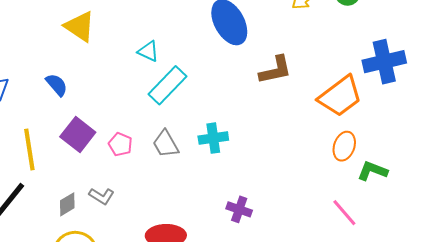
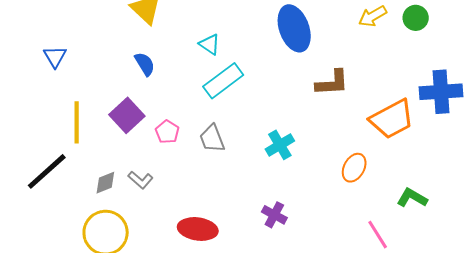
blue semicircle: (57, 85) -> (145, 64), moved
cyan cross: (213, 138) -> (280, 145), moved, turned -32
orange ellipse: (344, 146) -> (354, 168), moved

